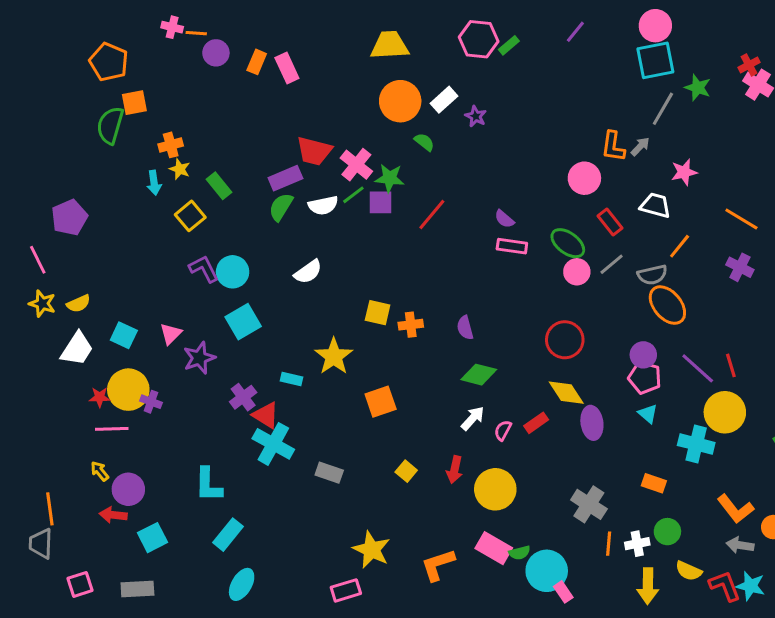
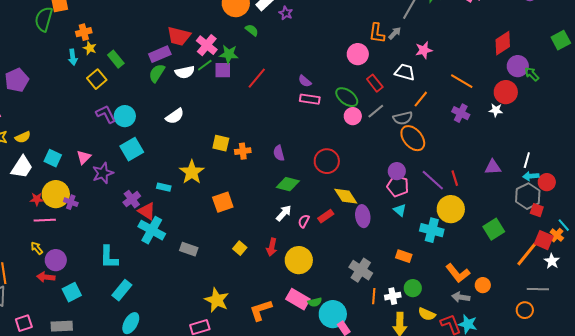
red circle: (565, 340) -> (327, 161), moved

